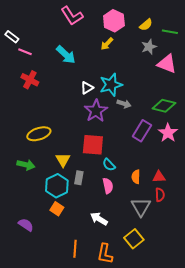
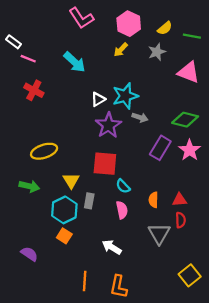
gray star: (149, 47) -> (157, 52), moved
yellow square: (134, 239) -> (190, 275), moved

